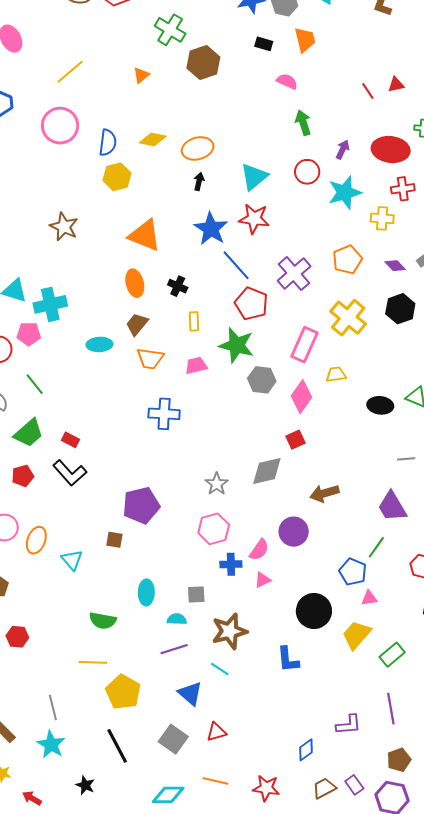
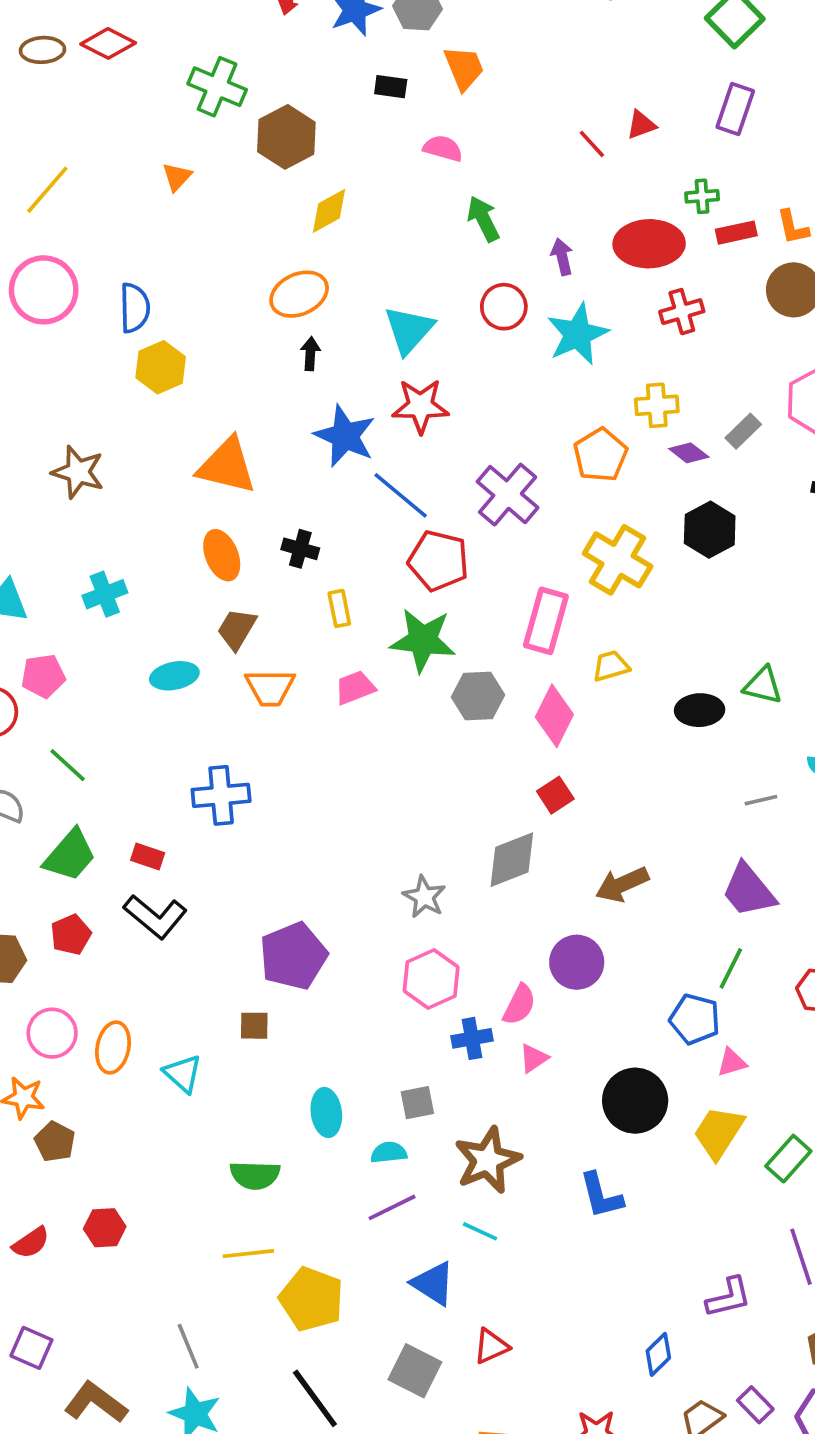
yellow diamond: (153, 140) -> (329, 211), moved, turned -32
purple arrow: (343, 149) -> (562, 257), turned -30
yellow cross: (382, 218) -> (657, 405), moved
cyan cross: (50, 304) -> (105, 594), moved, size x0.7
blue cross: (164, 414) -> (221, 795), moved

